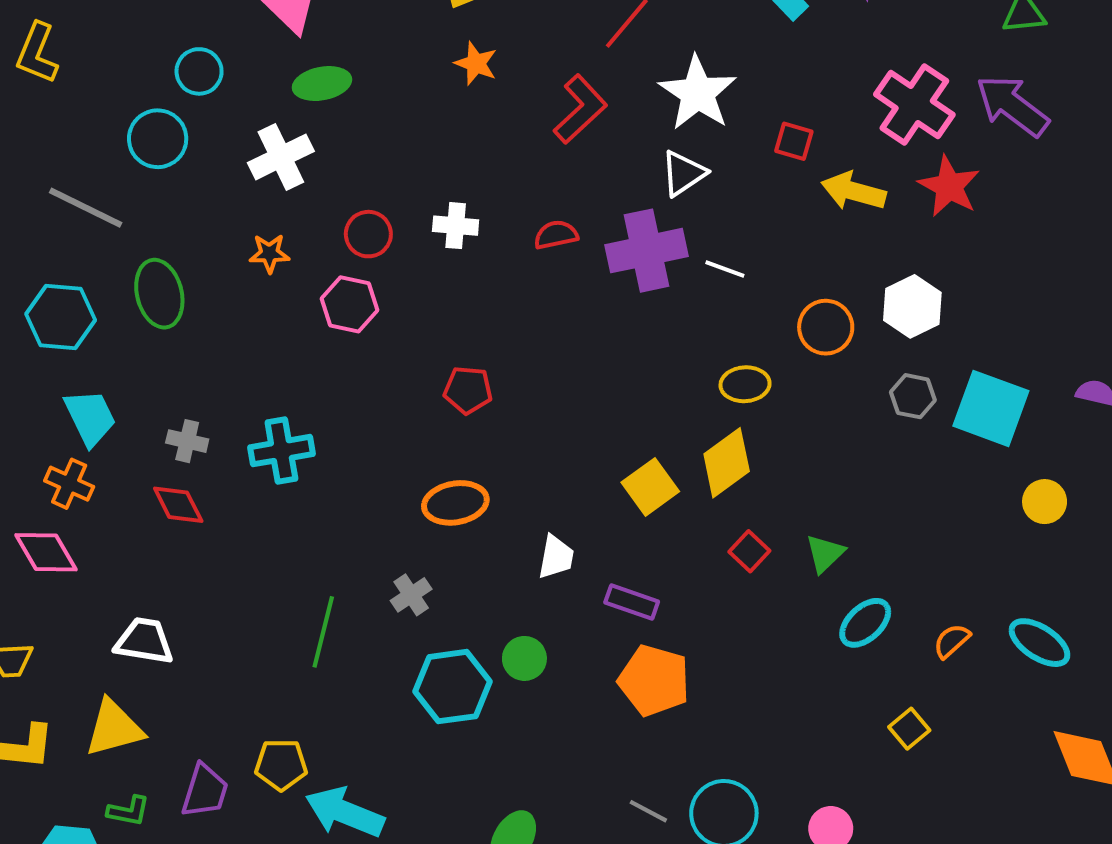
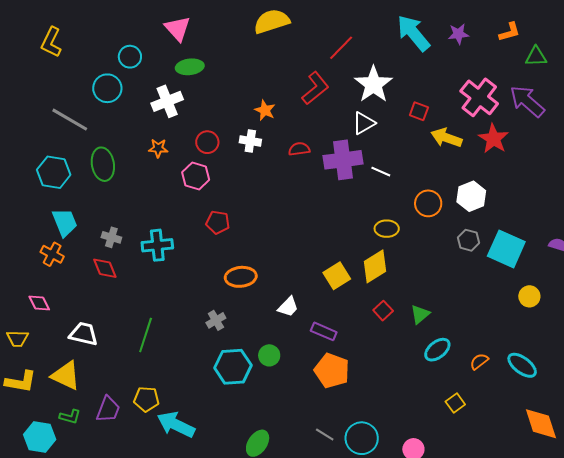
orange star: (476, 63) -> (265, 110), moved
red pentagon: (468, 390) -> (218, 222), moved
pink diamond: (46, 552) -> (39, 303), moved, size x0.7
white trapezoid: (556, 557) -> (288, 307), turned 30
green line: (323, 632) -> (146, 335), moved
yellow triangle: (114, 728) -> (66, 376), turned 36

